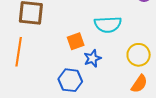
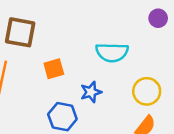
orange square: (76, 41) -> (54, 69), moved

